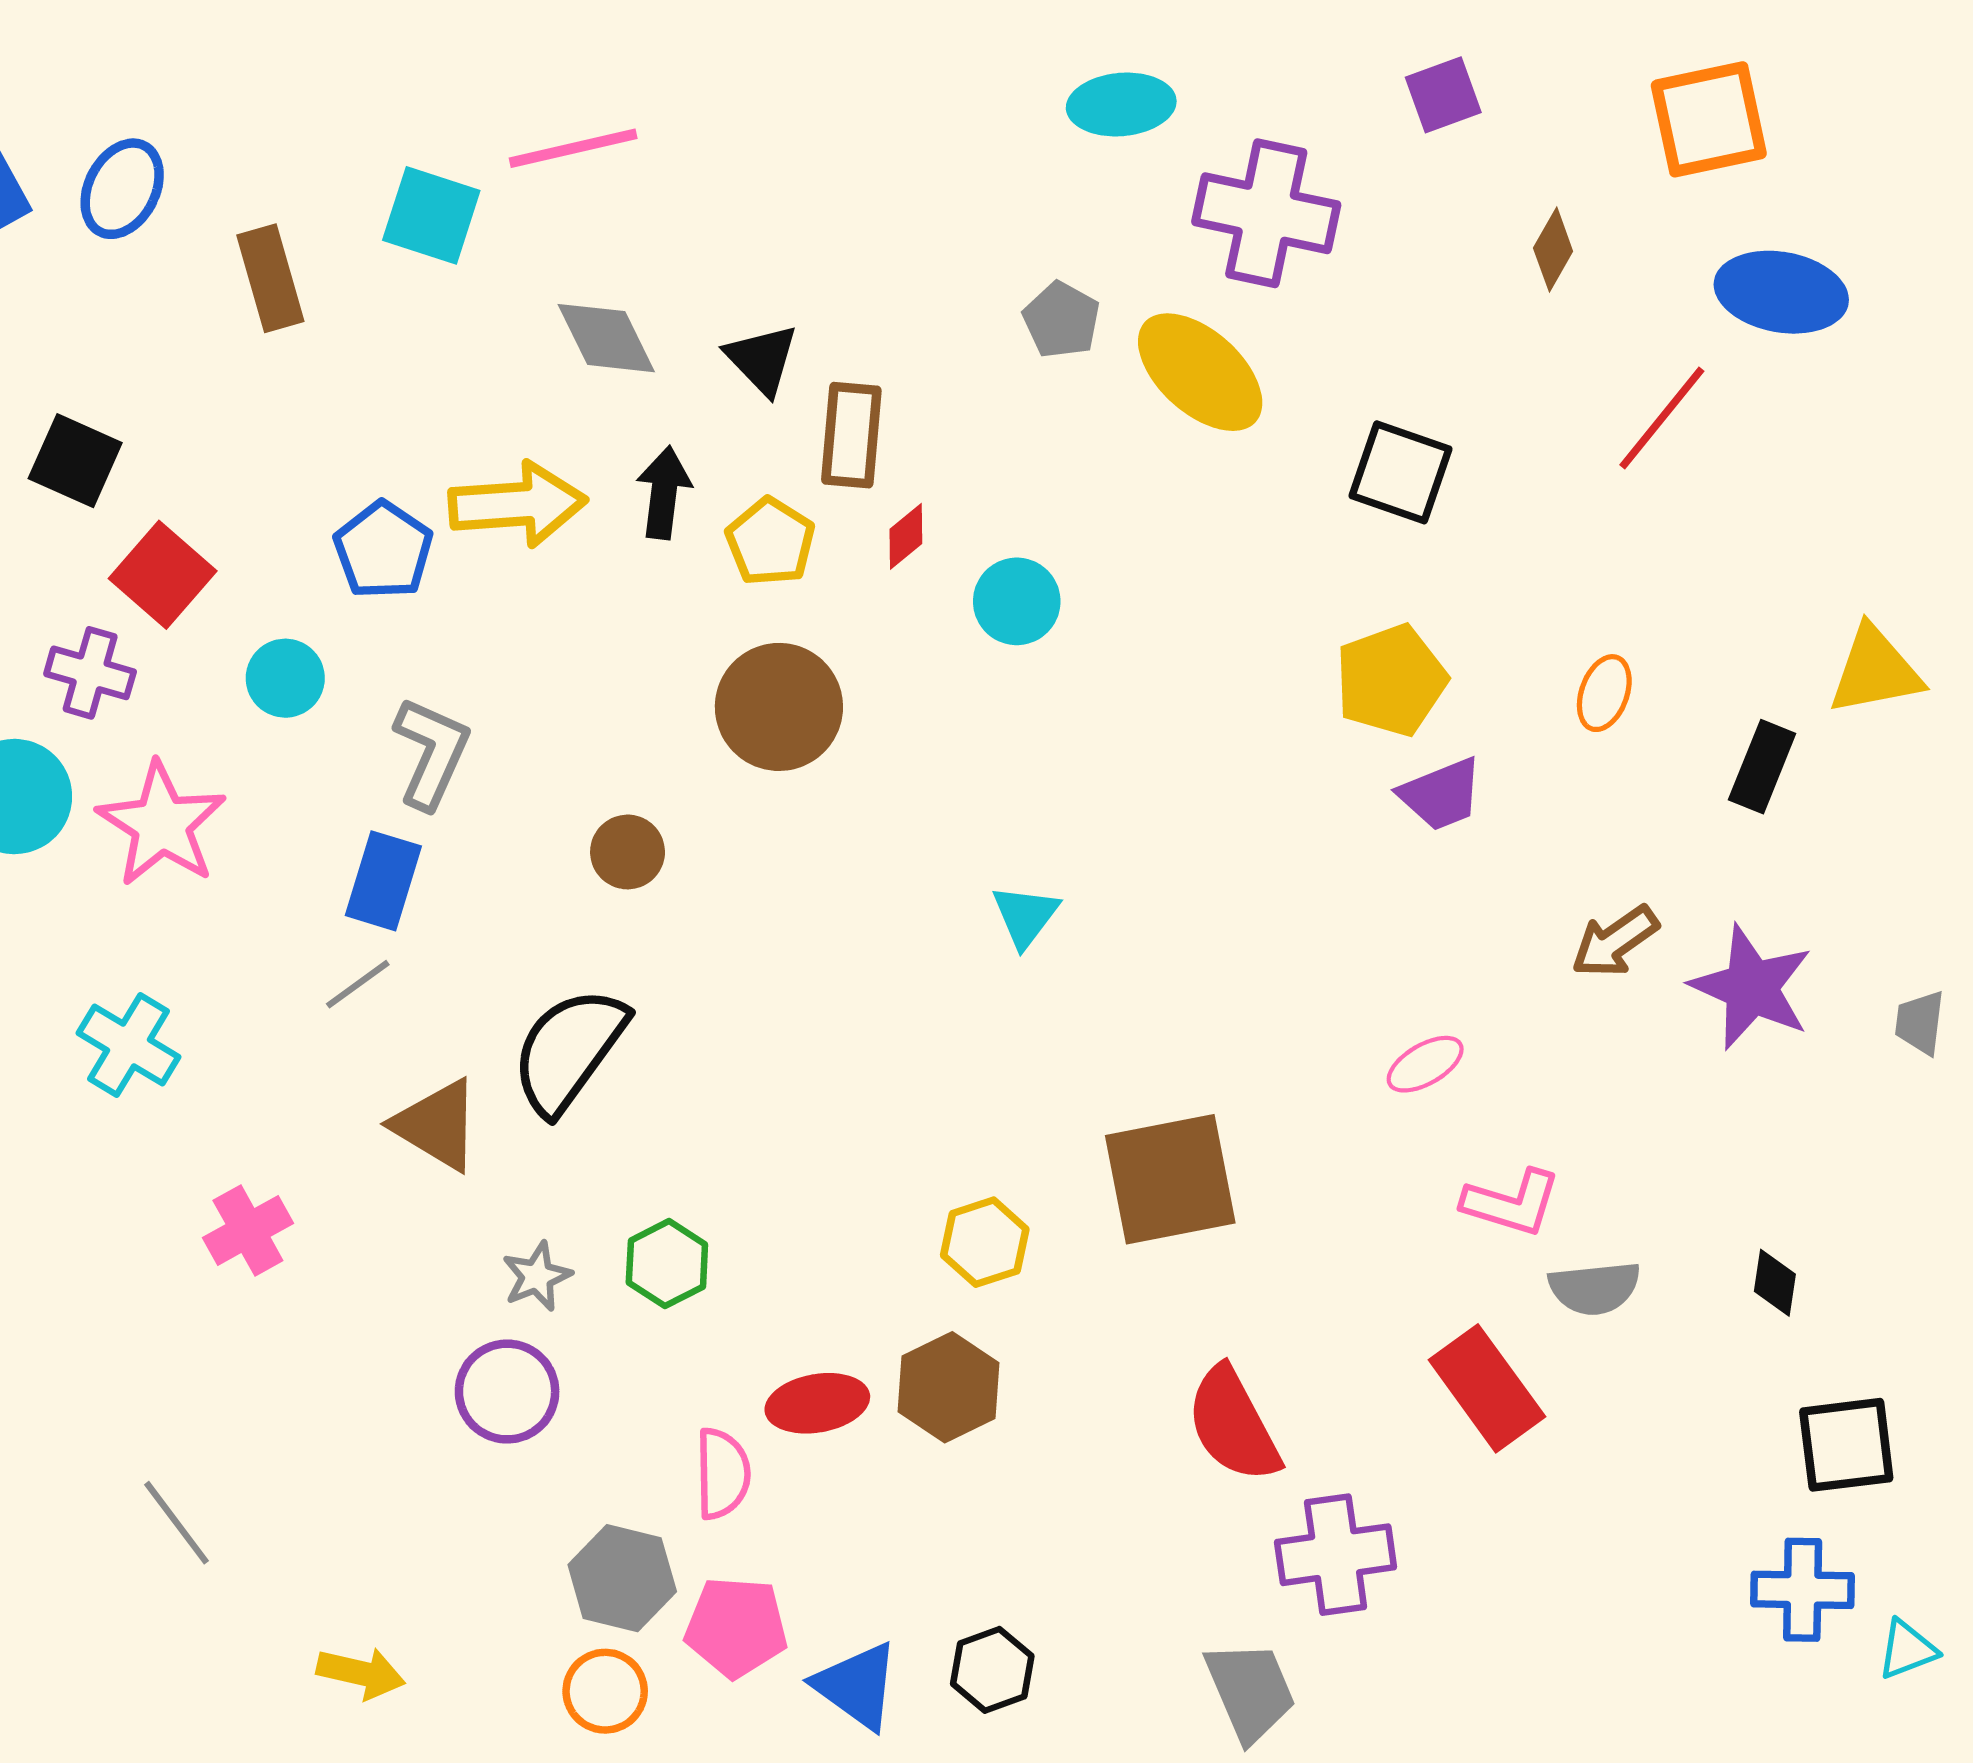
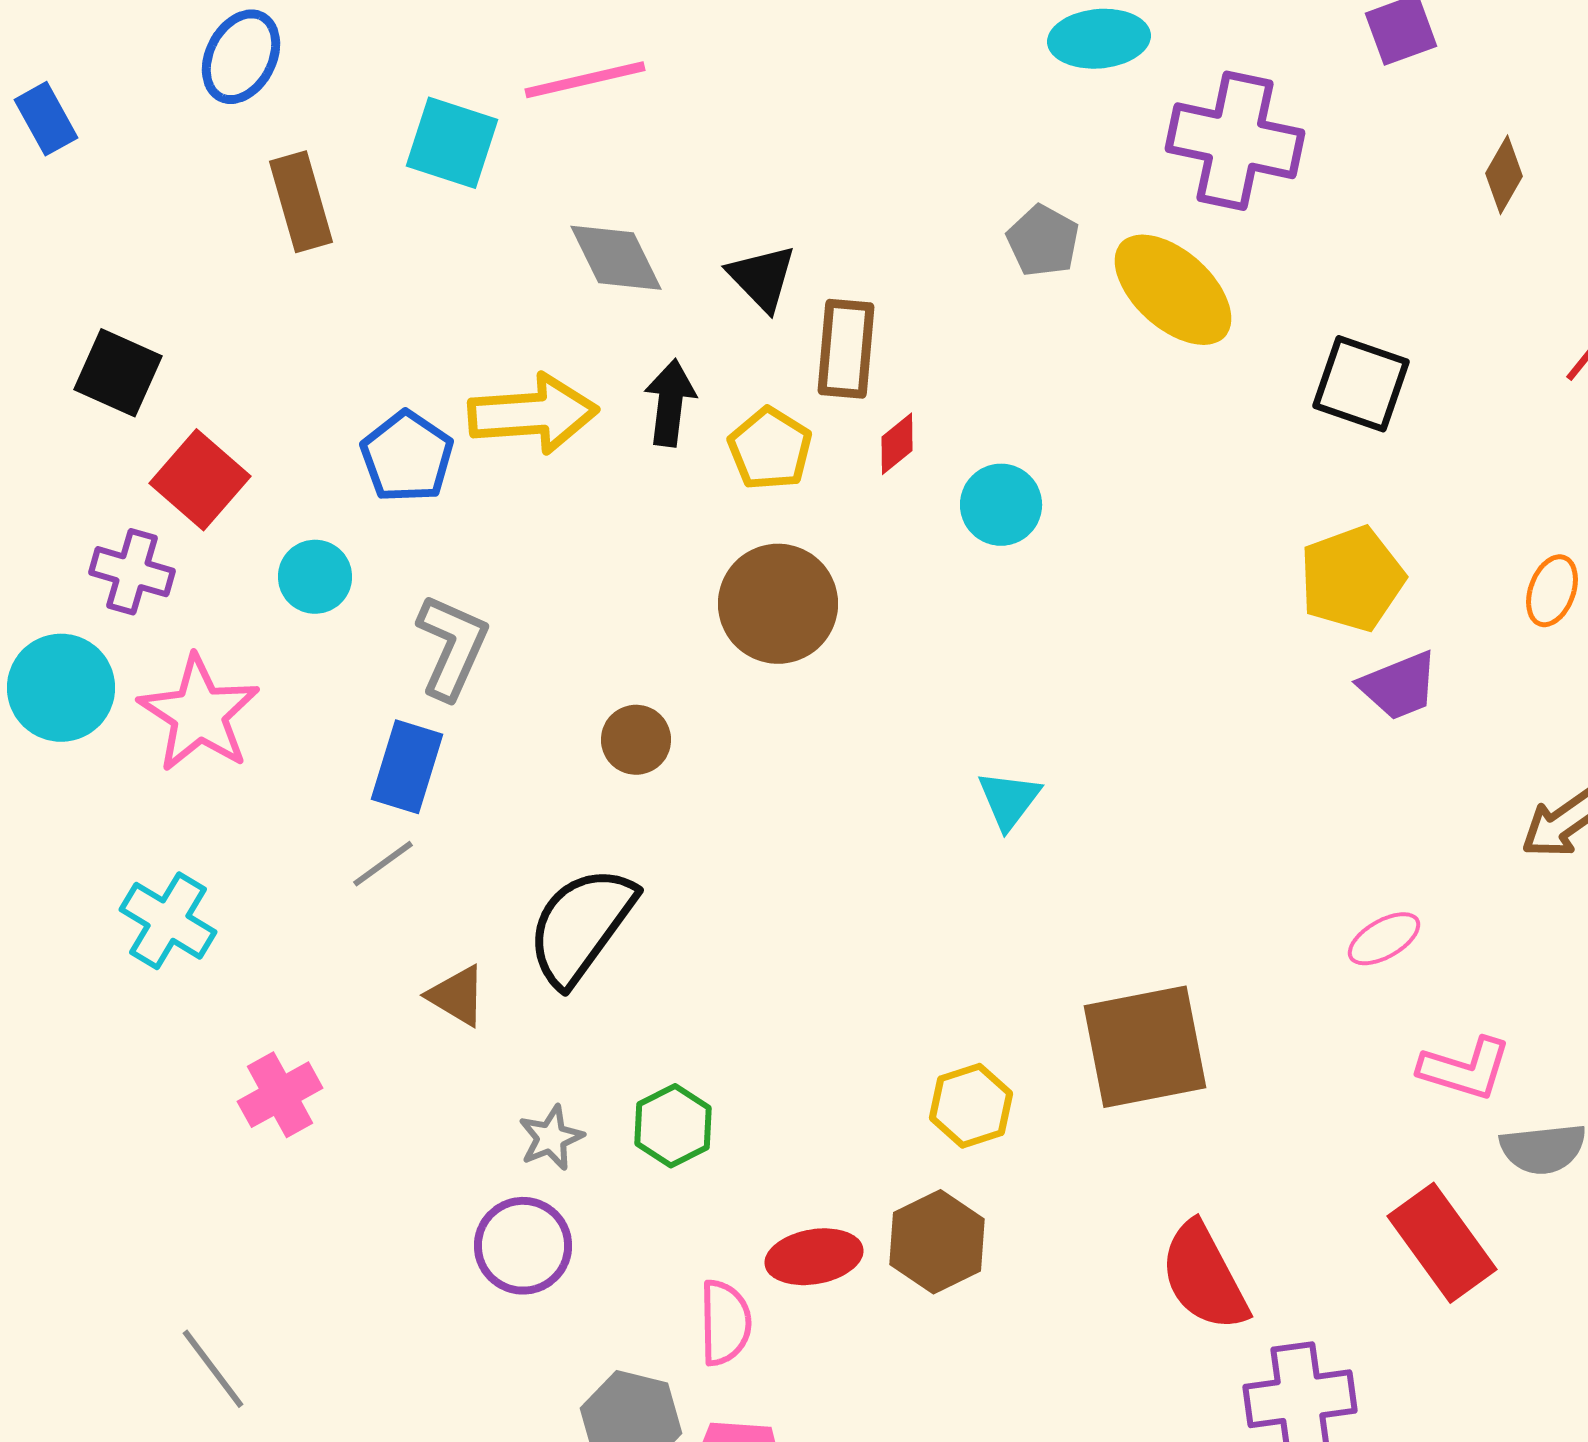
blue ellipse: (122, 189) -> (241, 57), moved
brown triangle: (437, 1125) -> (457, 996), size x0.7

